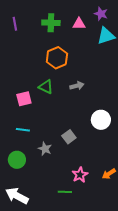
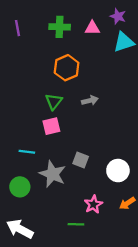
green triangle: (46, 87) -> (54, 102), turned 42
pink square: (24, 99) -> (51, 126), moved
white circle: (101, 120) -> (118, 171), moved
gray square: (69, 137) -> (81, 160), turned -32
gray star: (45, 149) -> (53, 174), size x1.6

